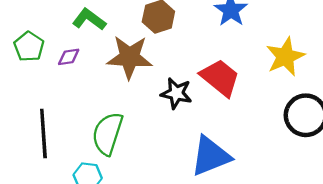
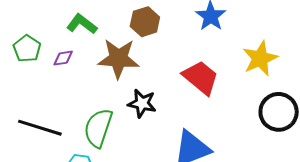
black star: (176, 93) -> (142, 103), moved
black line: (43, 134) -> (40, 128), turned -69

